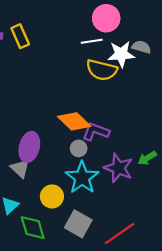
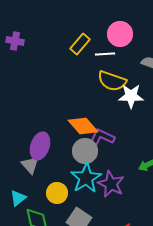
yellow rectangle: (20, 36) -> (80, 44), moved, turned 60
white star: (121, 54) -> (131, 96), moved
gray circle: (79, 148) -> (85, 151), size x1.6
purple star: (118, 168) -> (111, 184), moved

